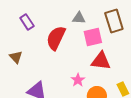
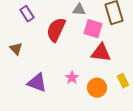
pink square: (93, 37) -> (93, 29), turned 30
pink star: (78, 80) -> (72, 78), moved

